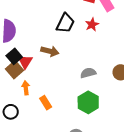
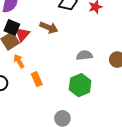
black square: (14, 56) -> (12, 27), turned -35
orange arrow: (26, 88) -> (19, 61), turned -32

